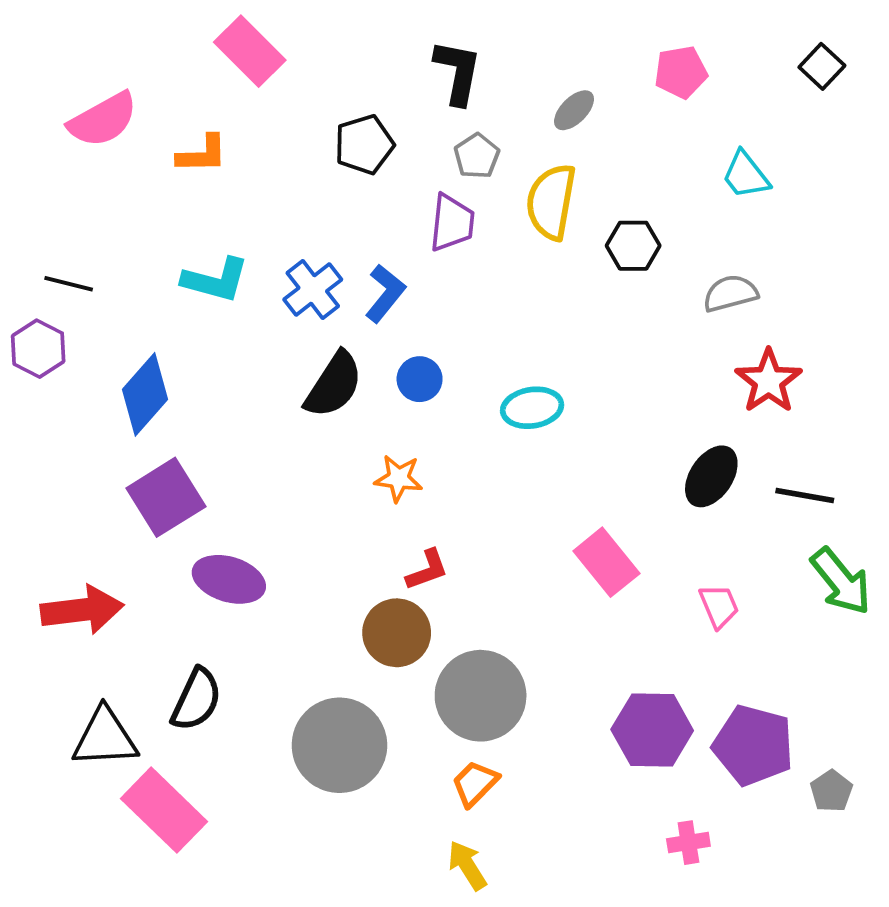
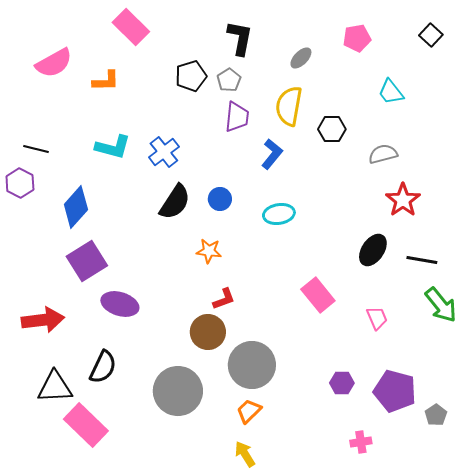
gray pentagon: (477, 156) -> (229, 80), moved
blue L-shape: (385, 293) -> (272, 154), moved
purple hexagon: (652, 730) -> (342, 383), size x0.6

